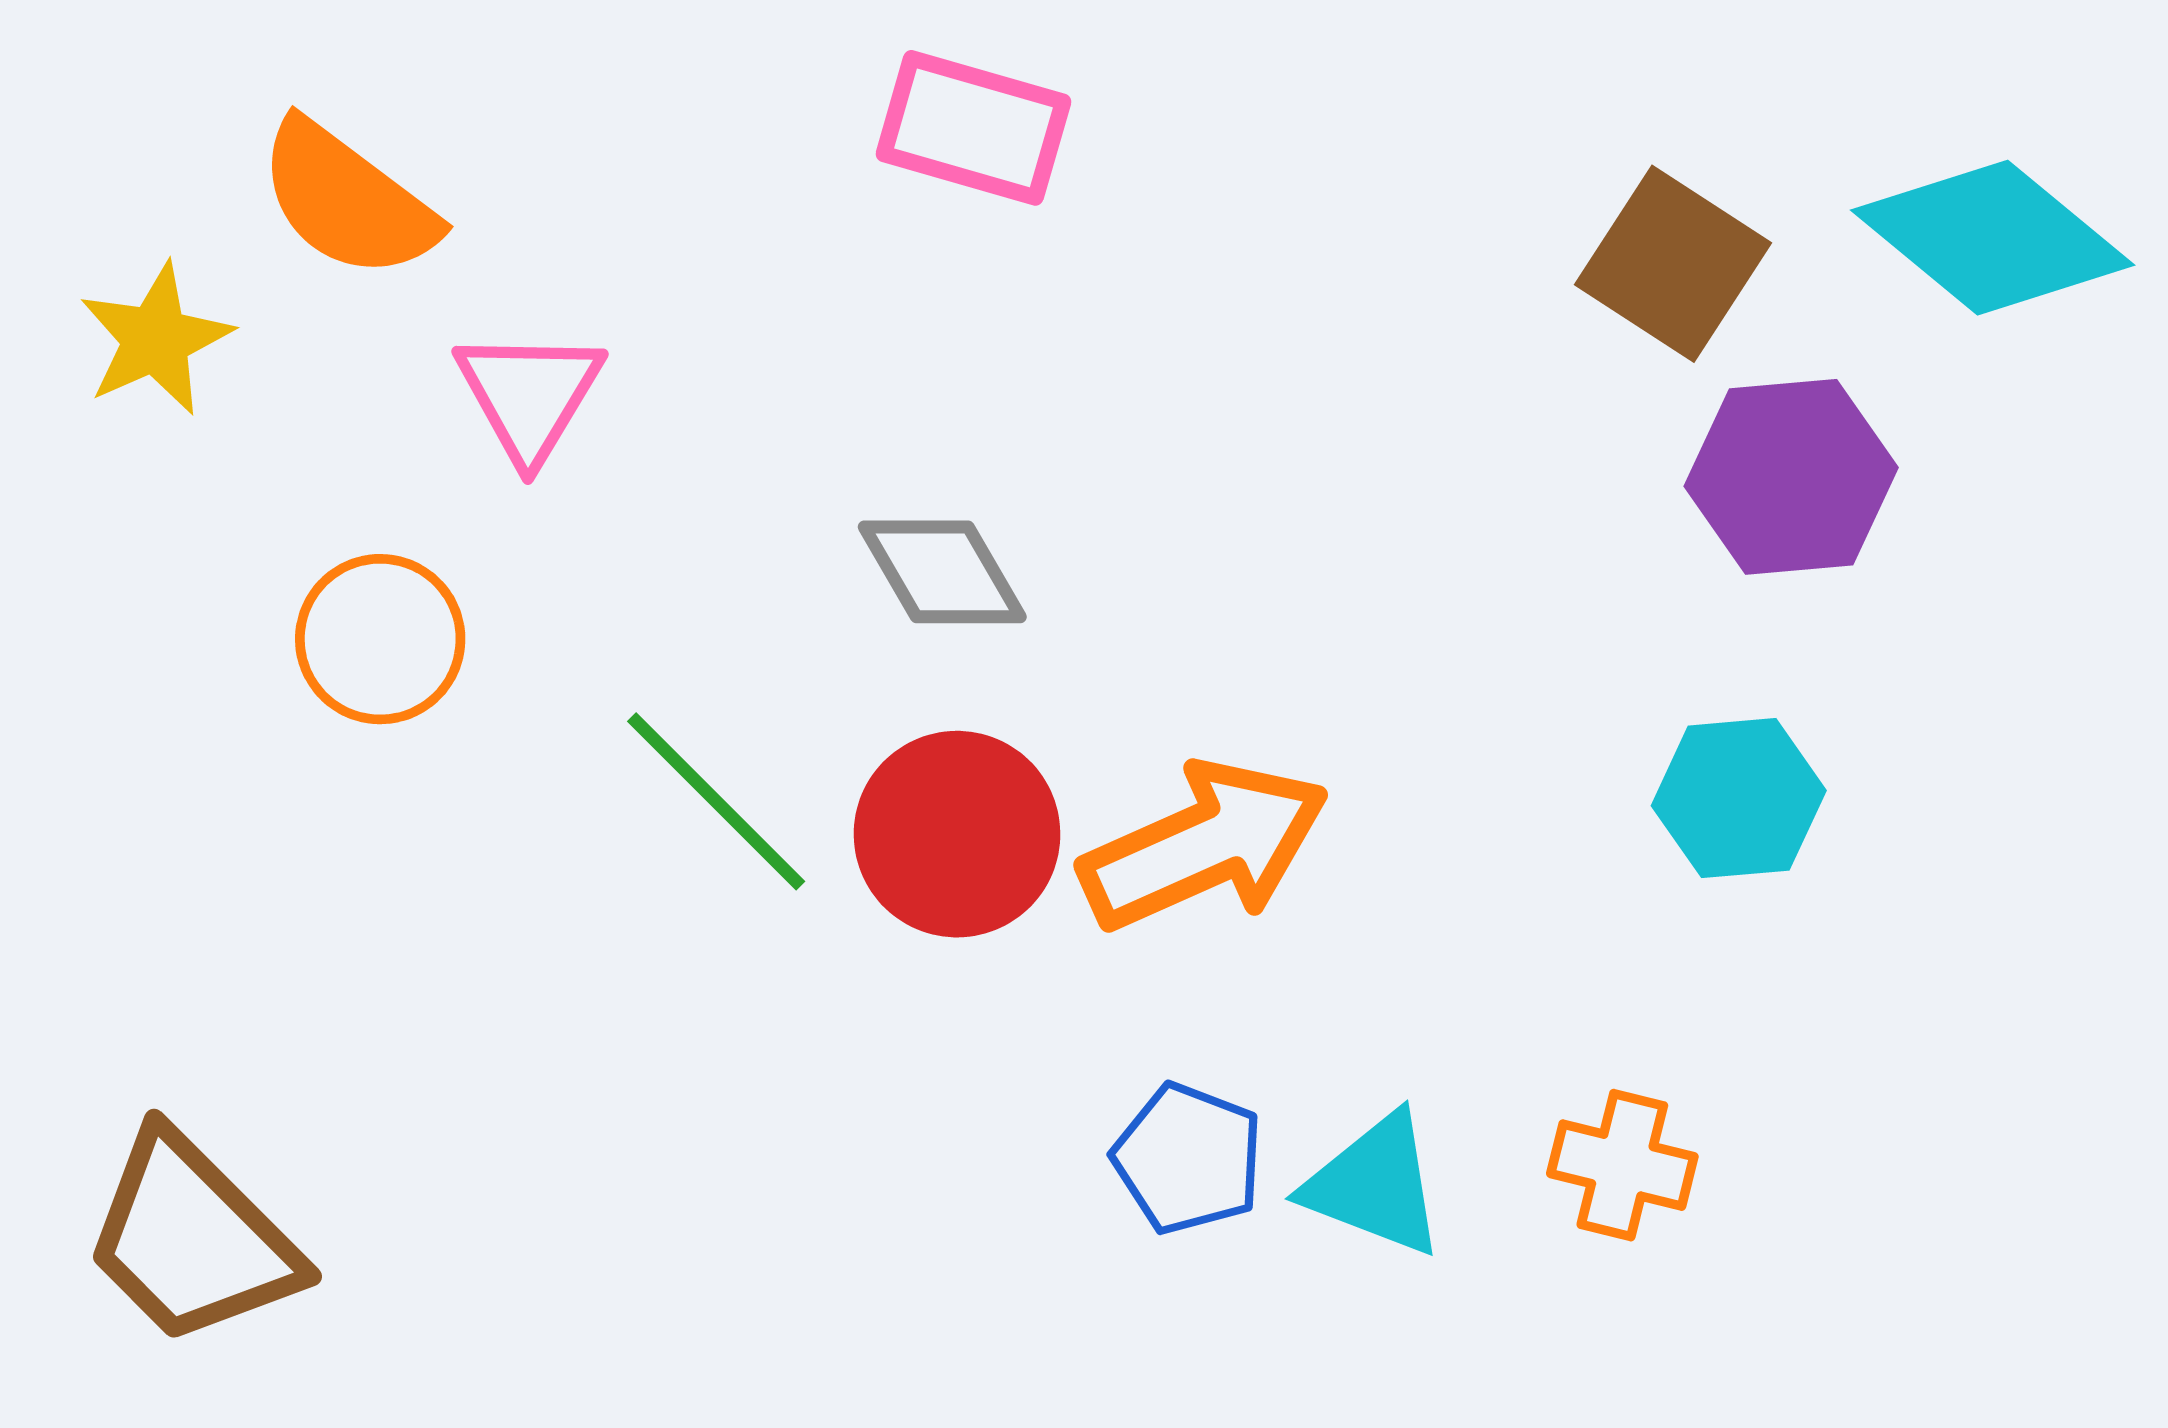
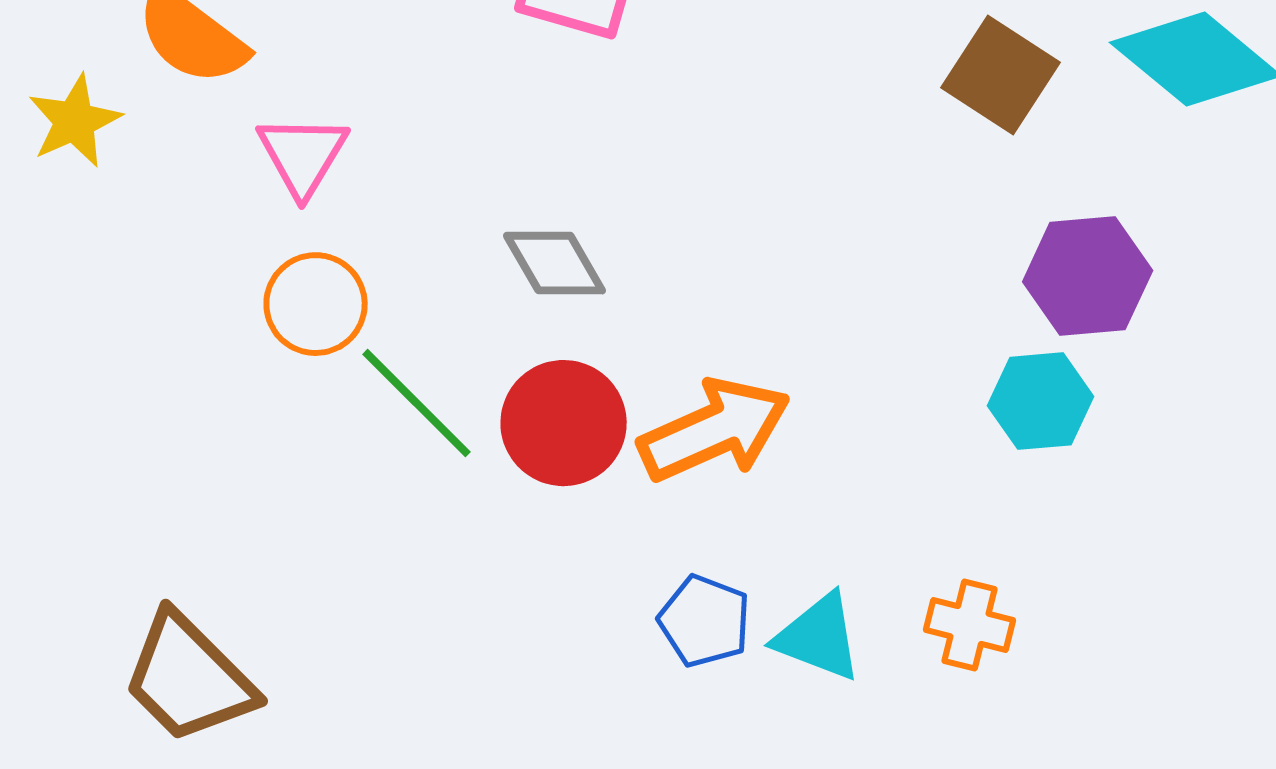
purple hexagon: (1791, 477) -> (1088, 276), moved
orange circle: (380, 639) -> (316, 304), moved
brown trapezoid: (192, 1239) -> (189, 678), moved

